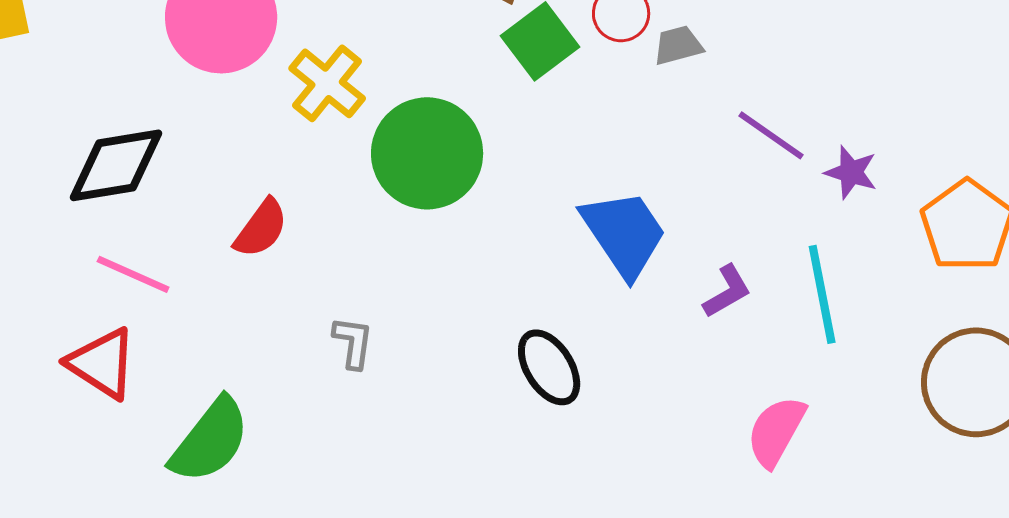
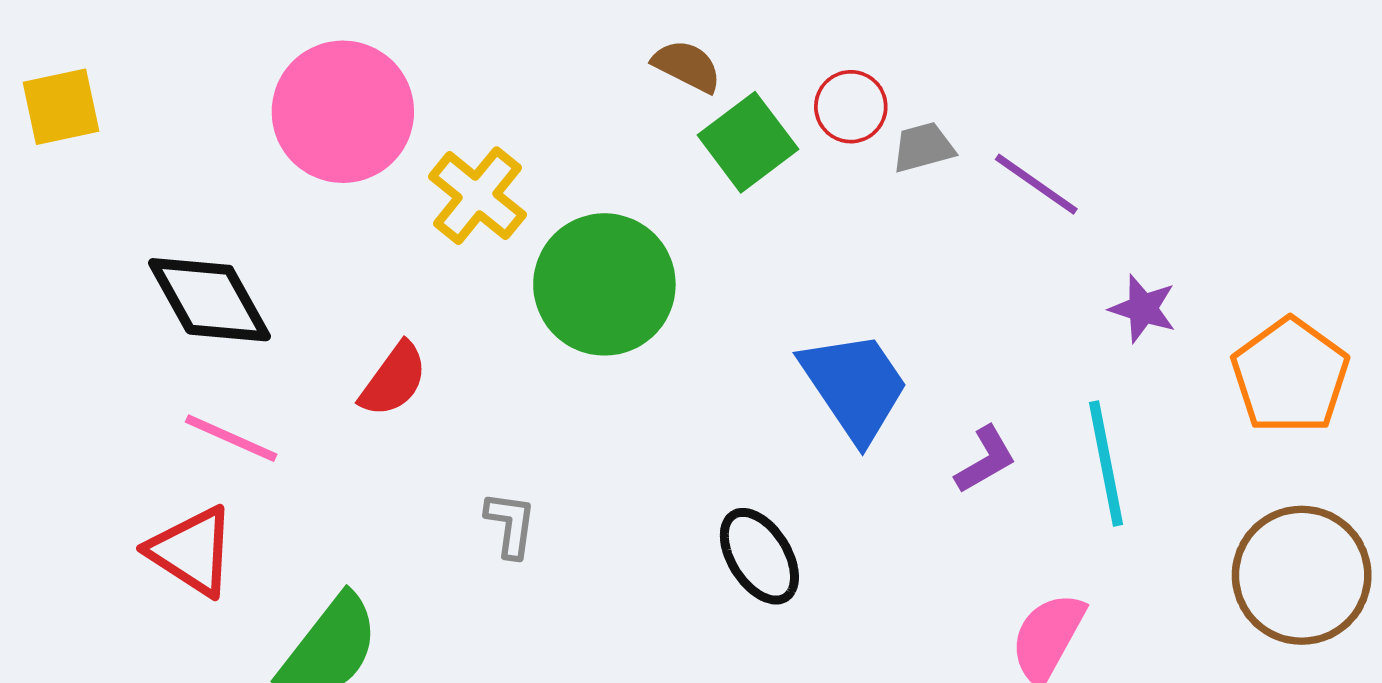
purple line: (771, 135) -> (1036, 184), moved
black diamond: (116, 165) -> (210, 300), turned 70

